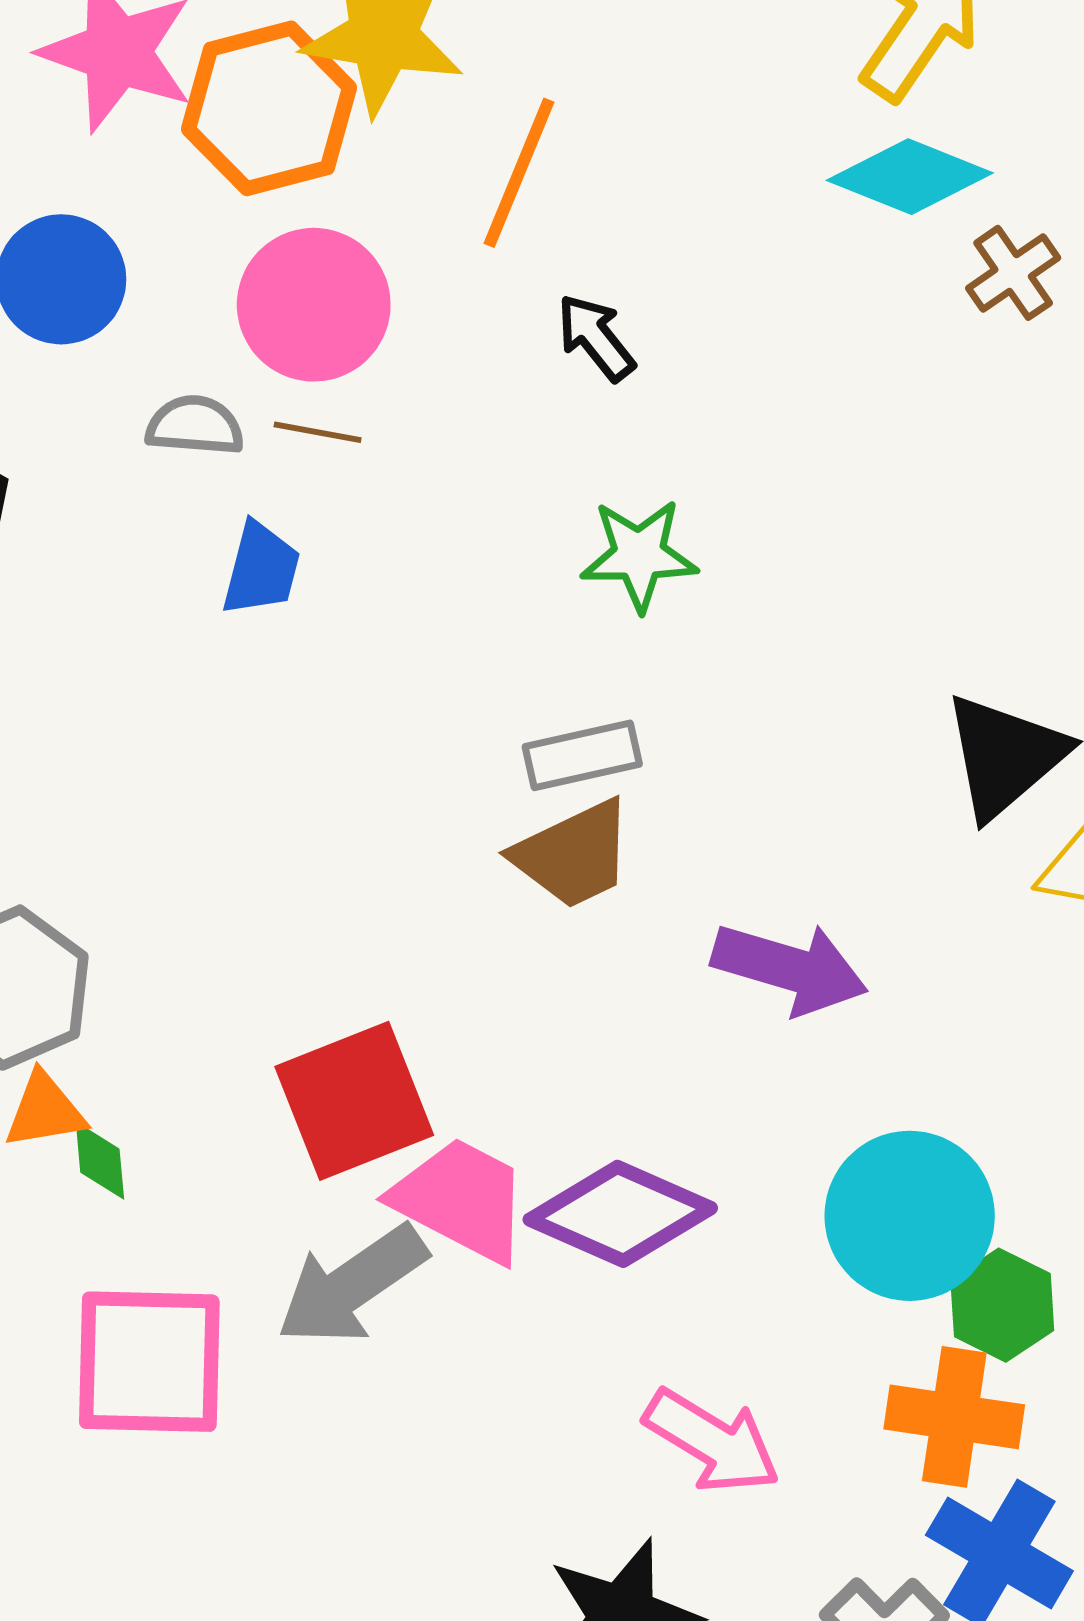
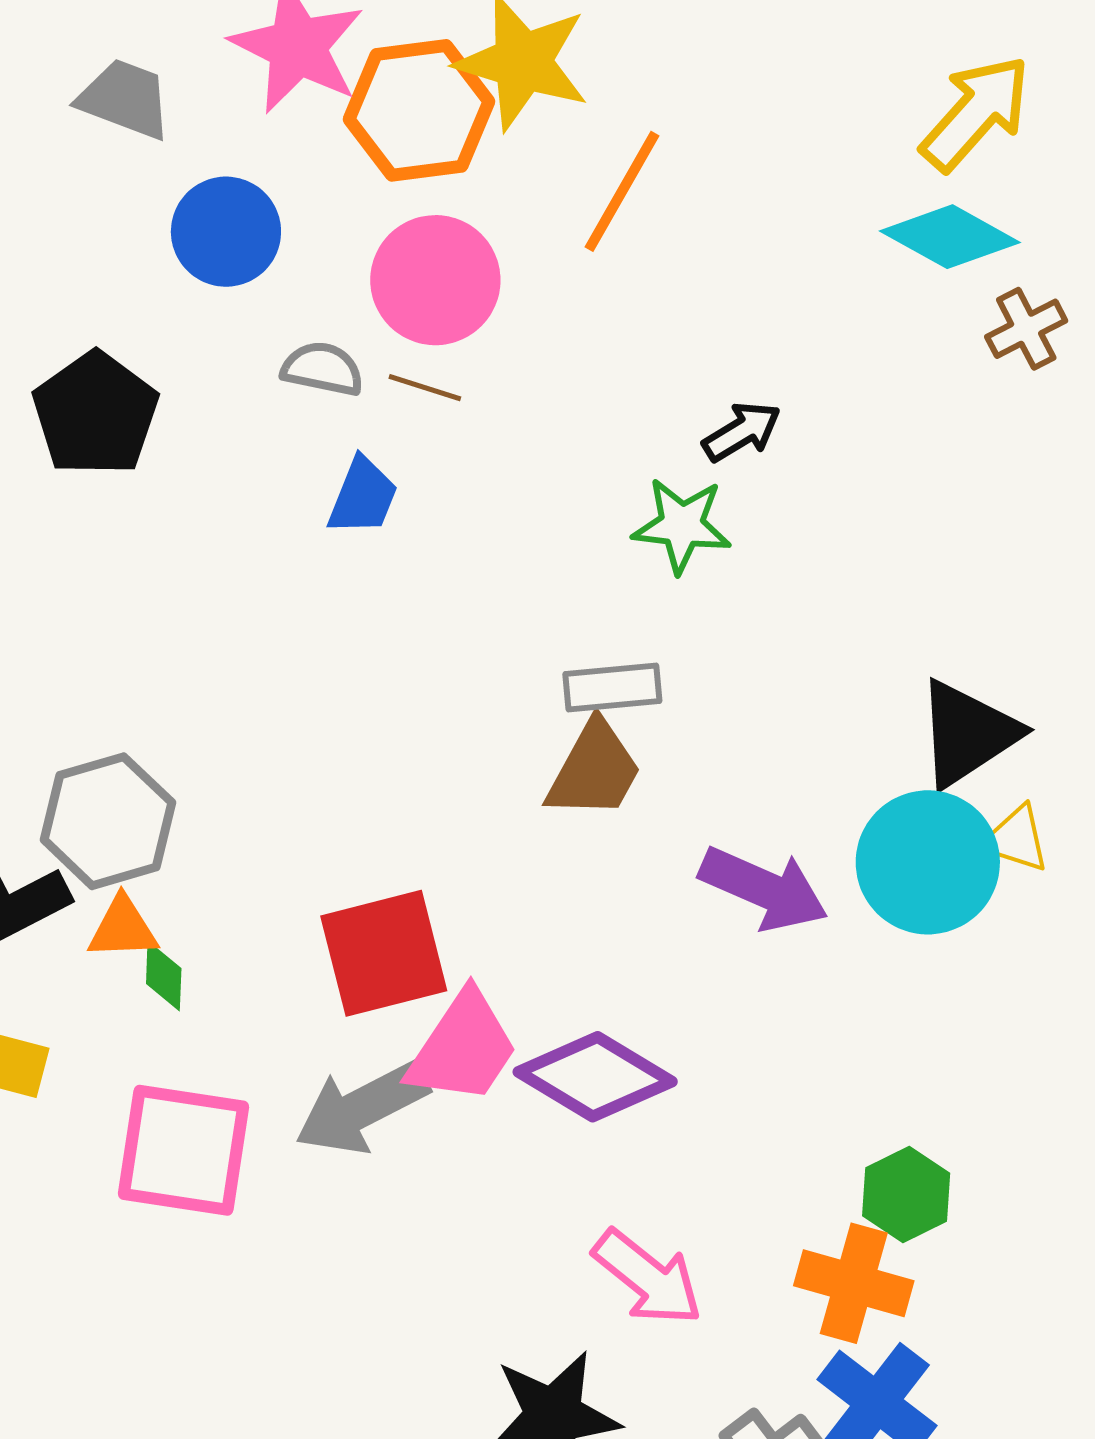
black arrow: (596, 337) -> (742, 432), moved, turned 90
brown trapezoid: (573, 854) -> (594, 770), turned -43
pink trapezoid: (461, 1200) -> (463, 1048), turned 89
cyan circle: (910, 1216) -> (928, 862), moved

